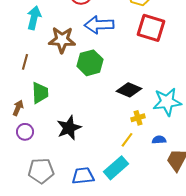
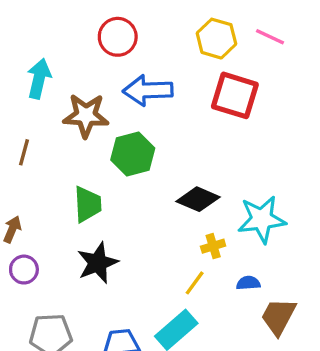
green trapezoid: (40, 93) -> (88, 204), moved

